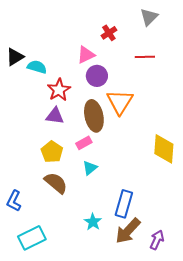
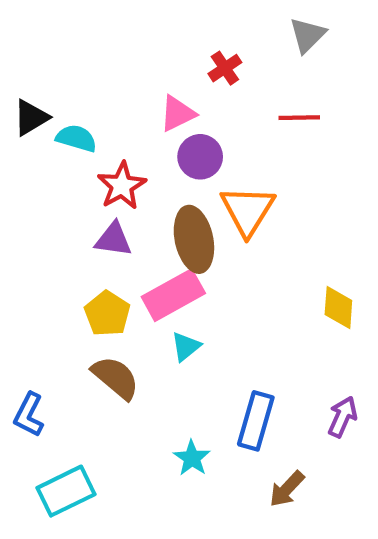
pink rectangle: (84, 143) -> (173, 295), size x1.8
yellow diamond: (164, 149) -> (338, 307), size x0.7
brown arrow: (128, 231) -> (287, 489), moved, size x0.7
purple arrow: (157, 240) -> (343, 417), moved

